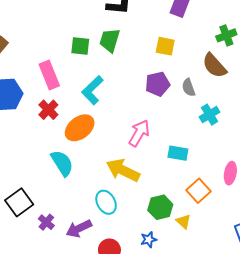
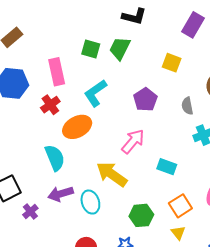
purple pentagon: (158, 84) -> (145, 100), moved, turned -30
yellow triangle: (184, 221) -> (178, 233), moved
purple arrow: (79, 229) -> (61, 194), moved

